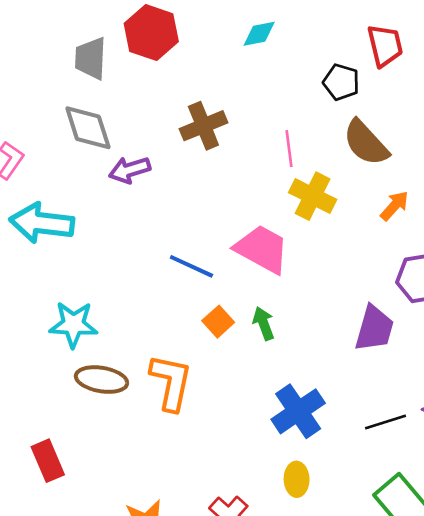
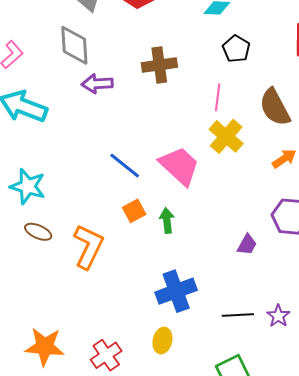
black pentagon: (341, 82) -> (236, 49), moved
purple trapezoid: (374, 328) -> (247, 245), size x0.6
brown ellipse: (101, 380) -> (38, 232), size x0.7

